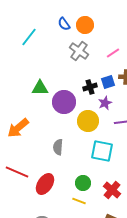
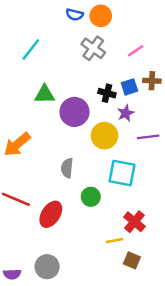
blue semicircle: (64, 24) -> (75, 15), turned -40
cyan line: (29, 37) -> (31, 50), moved
black cross: (90, 87) -> (107, 93), turned 32
green circle: (83, 183) -> (91, 197), moved
yellow line: (79, 201) -> (114, 240), moved, turned -32

